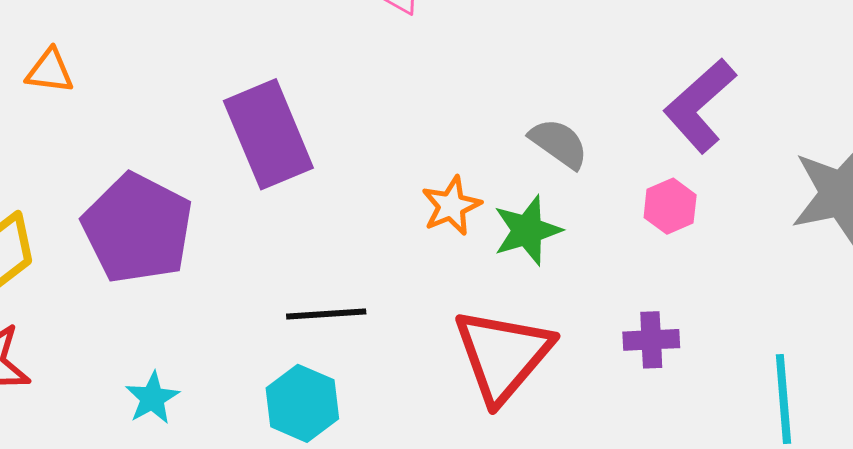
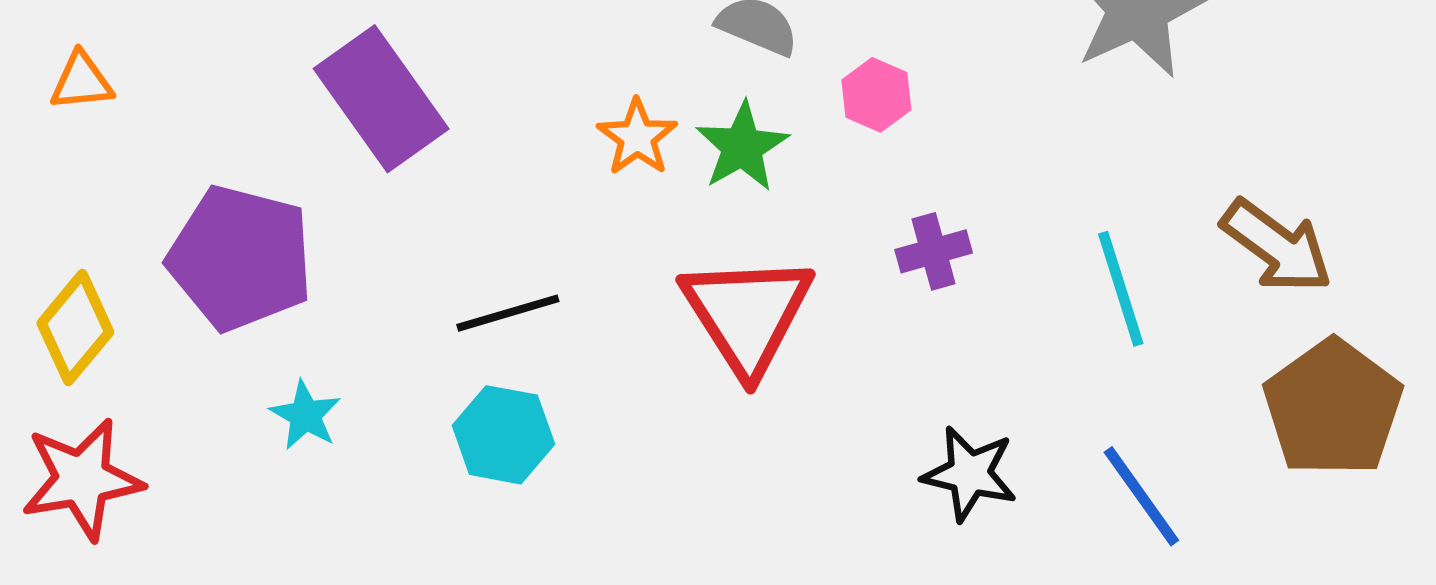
pink hexagon: (670, 206) -> (876, 95), moved
cyan star: (152, 398) -> (305, 415), moved

